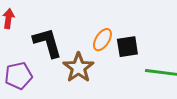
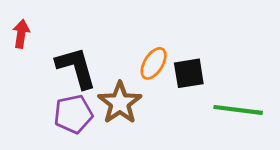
purple pentagon: (18, 76) -> (73, 114), moved

